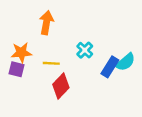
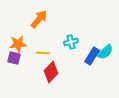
orange arrow: (46, 23) -> (39, 19), turned 30
cyan cross: (85, 50) -> (71, 42), turned 32

